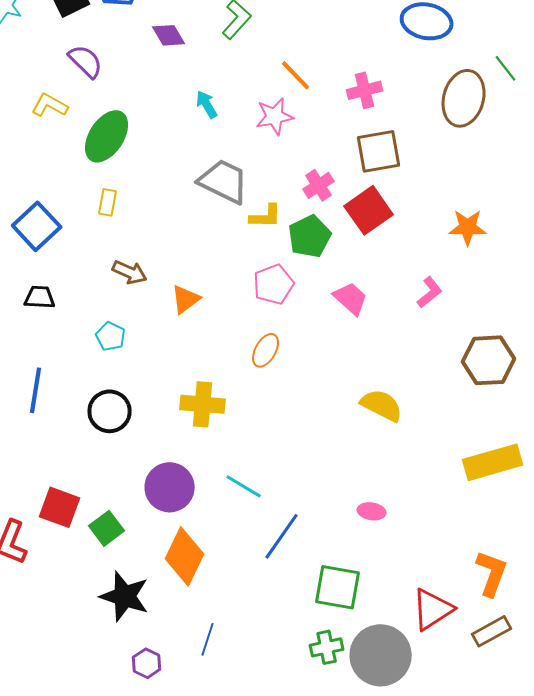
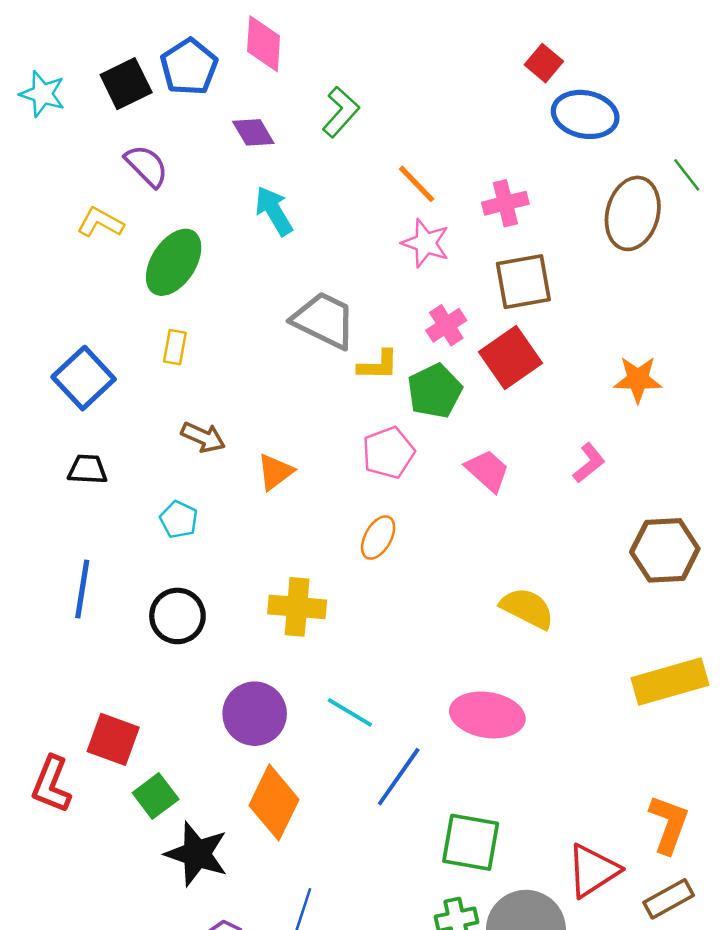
cyan arrow: (207, 104) -> (274, 211), moved, size x1.4
pink star: (275, 116) -> (426, 243), moved, turned 30
pink ellipse: (372, 511) -> (487, 715), moved, size x2.0
green square: (107, 528) -> (156, 796), moved

